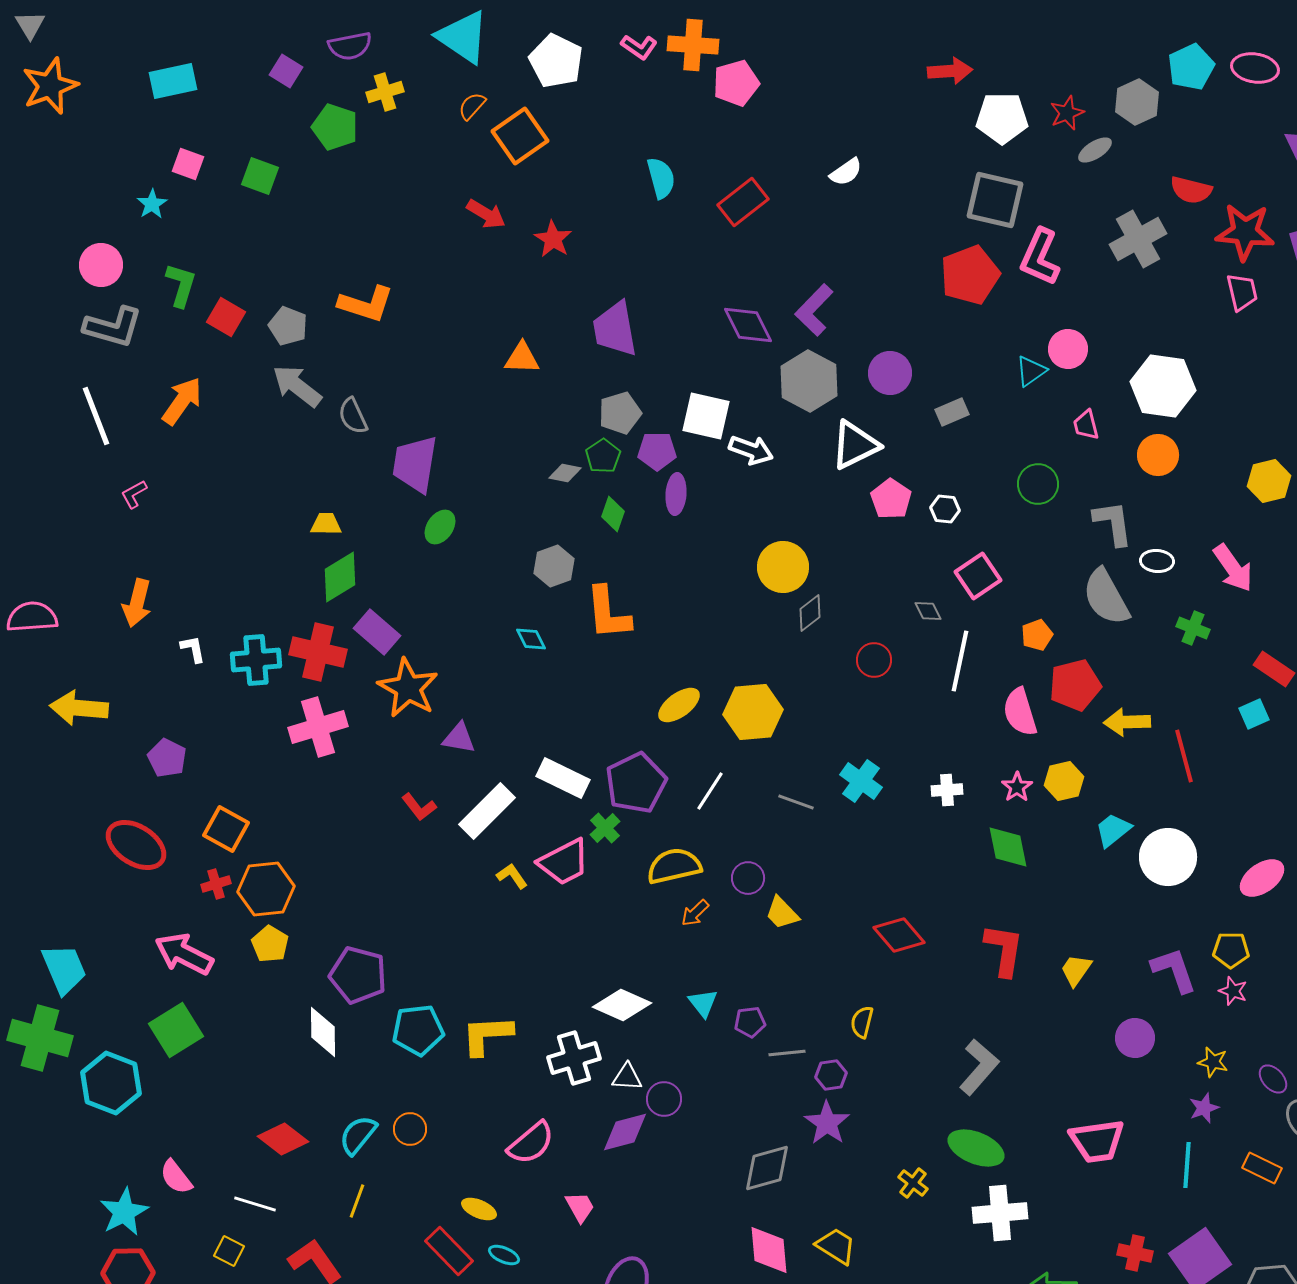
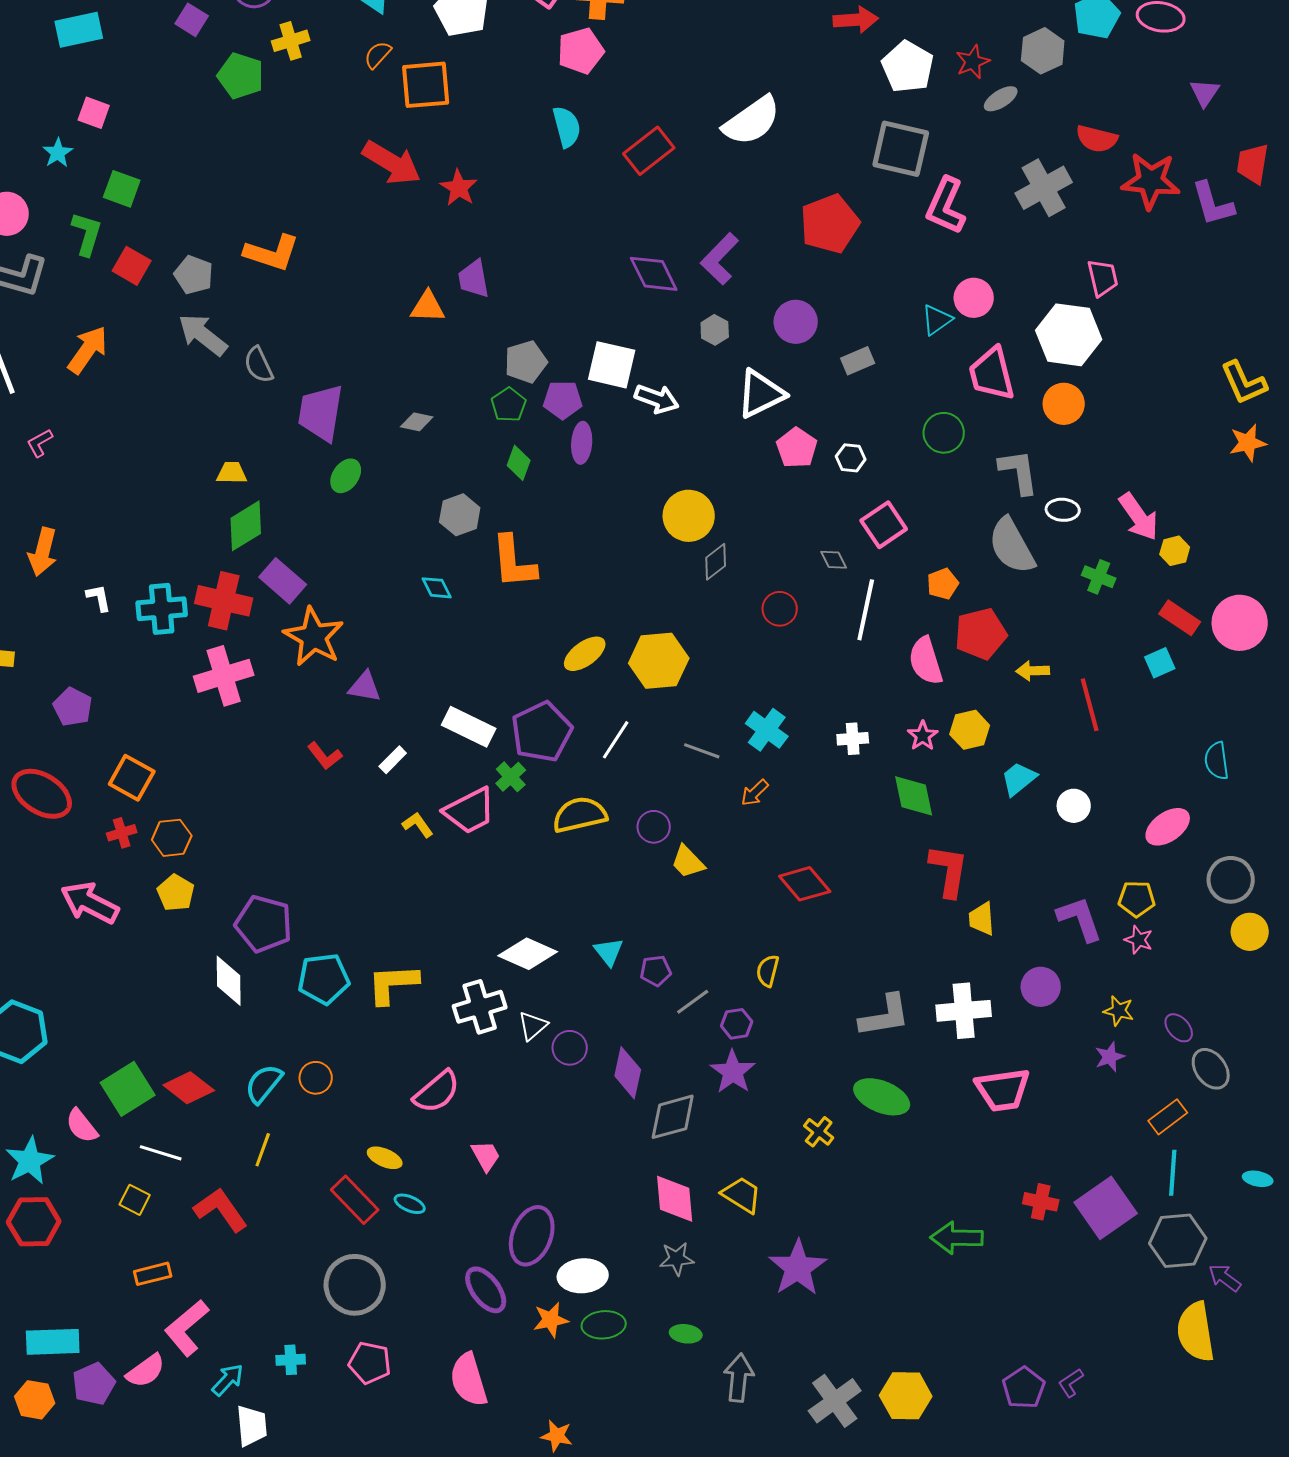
pink pentagon: (736, 83) -> (581, 51), moved
white pentagon: (1002, 118) -> (908, 67), turned 30
orange square: (520, 136) -> (426, 85), turned 30
white semicircle: (846, 172) -> (752, 121), size x1.8
green square: (260, 176) -> (122, 189), moved
red arrow: (486, 214) -> (392, 163), size x1.5
red pentagon: (970, 275) -> (830, 224), moved
pink trapezoid: (1242, 292) -> (1103, 278), moved
purple trapezoid: (615, 329) -> (474, 279), moved, size x0.7
gray hexagon: (809, 381) -> (715, 330), size x0.5
pink trapezoid: (1086, 425) -> (992, 374), size x1.8
gray diamond: (565, 473) -> (417, 422), moved
yellow hexagon: (1269, 481) -> (1175, 551), moved, size x0.7
yellow arrow: (1127, 722) -> (1033, 671), size x0.7
white rectangle: (487, 811) -> (393, 760), size x0.5
white circle: (1168, 857) -> (1074, 806), size x0.6
orange hexagon: (266, 889) -> (172, 838), size x0.7
orange arrow: (695, 913) -> (755, 793), moved
red L-shape: (1004, 950) -> (949, 871), moved
yellow trapezoid: (1076, 970) -> (982, 919), turned -39
green square: (176, 1030) -> (128, 1089), moved
gray line: (787, 1053) -> (693, 1002), turned -30
gray L-shape: (979, 1067) -> (885, 1016), turned 40
white triangle: (627, 1077) -> (533, 1026), turned -44
purple diamond: (625, 1132) -> (628, 1073), moved, turned -63
cyan line: (1187, 1165) -> (1173, 1173), moved
orange rectangle: (1262, 1168) -> (1168, 1117), turned -63
white cross: (1000, 1213) -> (964, 1011), moved

